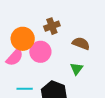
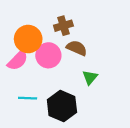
brown semicircle: (81, 43) -> (77, 48), moved

